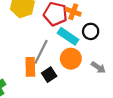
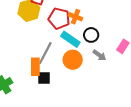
gray arrow: (98, 67) -> (99, 55), moved
black square: (49, 75) -> (44, 78), moved, turned 32

